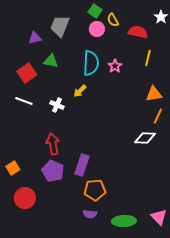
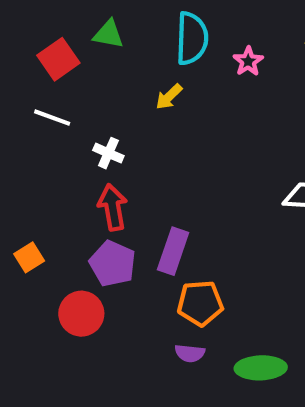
pink star: (115, 66) -> (248, 61), moved
white cross: (57, 105) -> (108, 153), moved
red circle: (25, 198) -> (81, 314), moved

